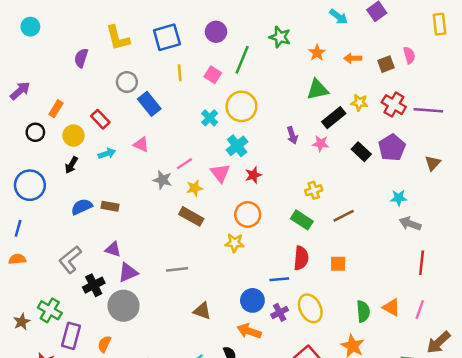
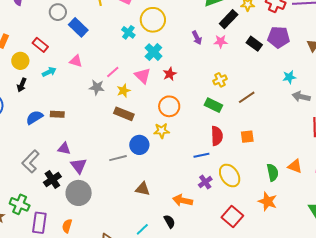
purple pentagon: (392, 148) -> (279, 37), turned -30
purple triangle: (128, 272) -> (79, 166), turned -36
blue circle: (252, 300) -> (139, 145), moved

